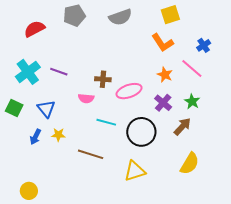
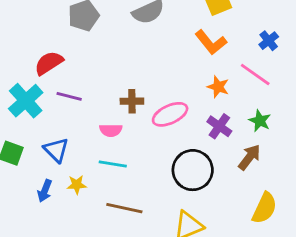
red semicircle: (34, 29) -> (49, 63), moved
cyan line: (106, 122) -> (113, 164), moved

